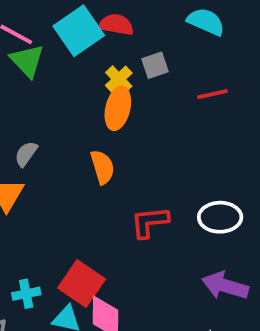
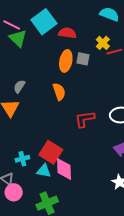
red semicircle: (116, 25) -> (67, 33), moved
gray square: (155, 65) -> (83, 59), moved, turned 32
yellow cross: (119, 79) -> (103, 43), moved

